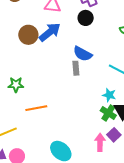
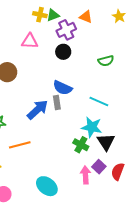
blue arrow: (50, 32) -> (37, 110), moved
cyan star: (109, 95) -> (92, 127), size x1.5
green cross: (108, 113) -> (81, 145), moved

